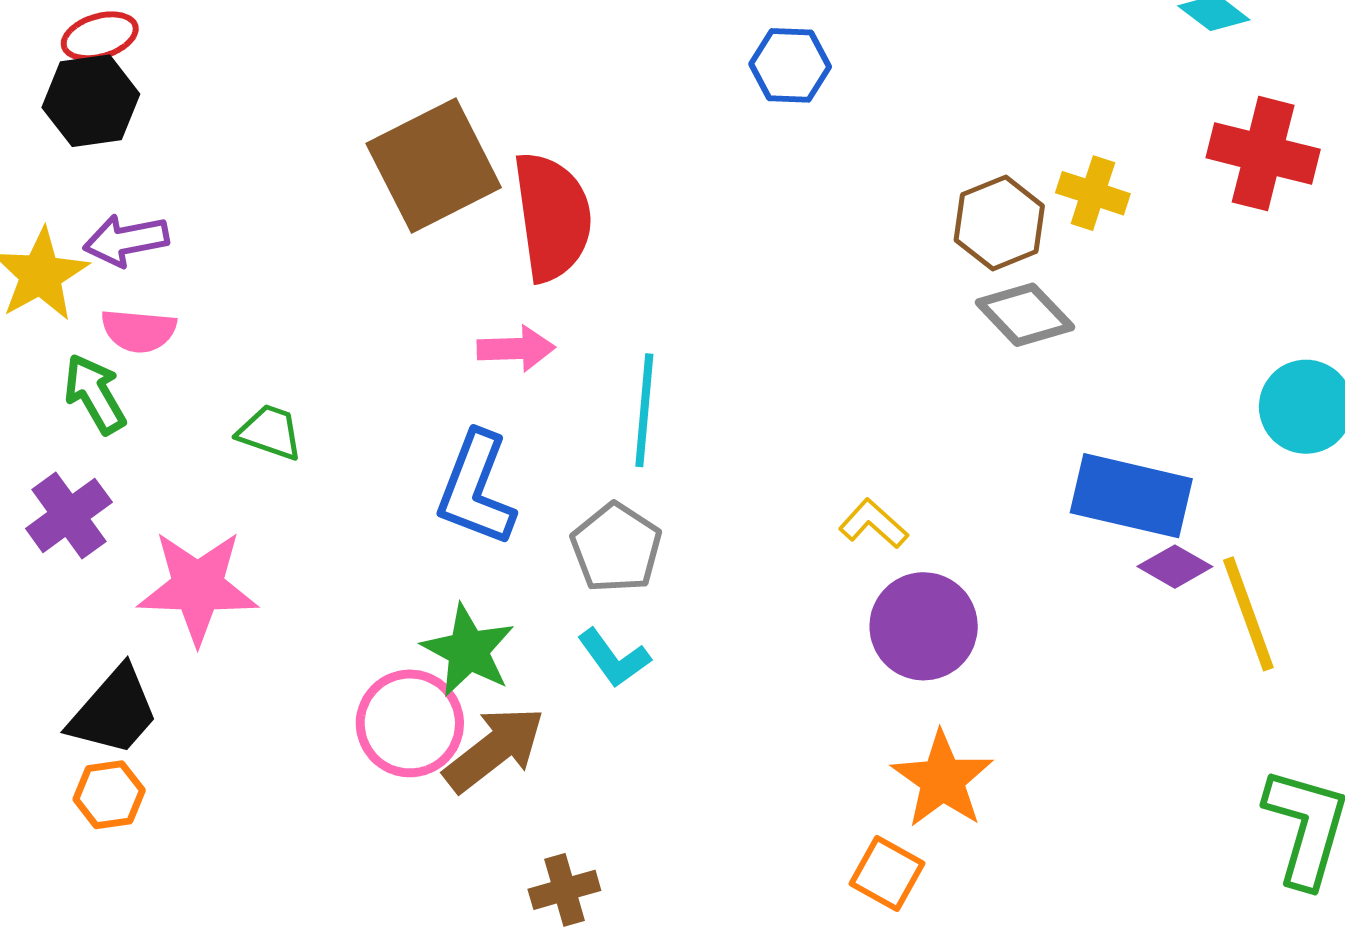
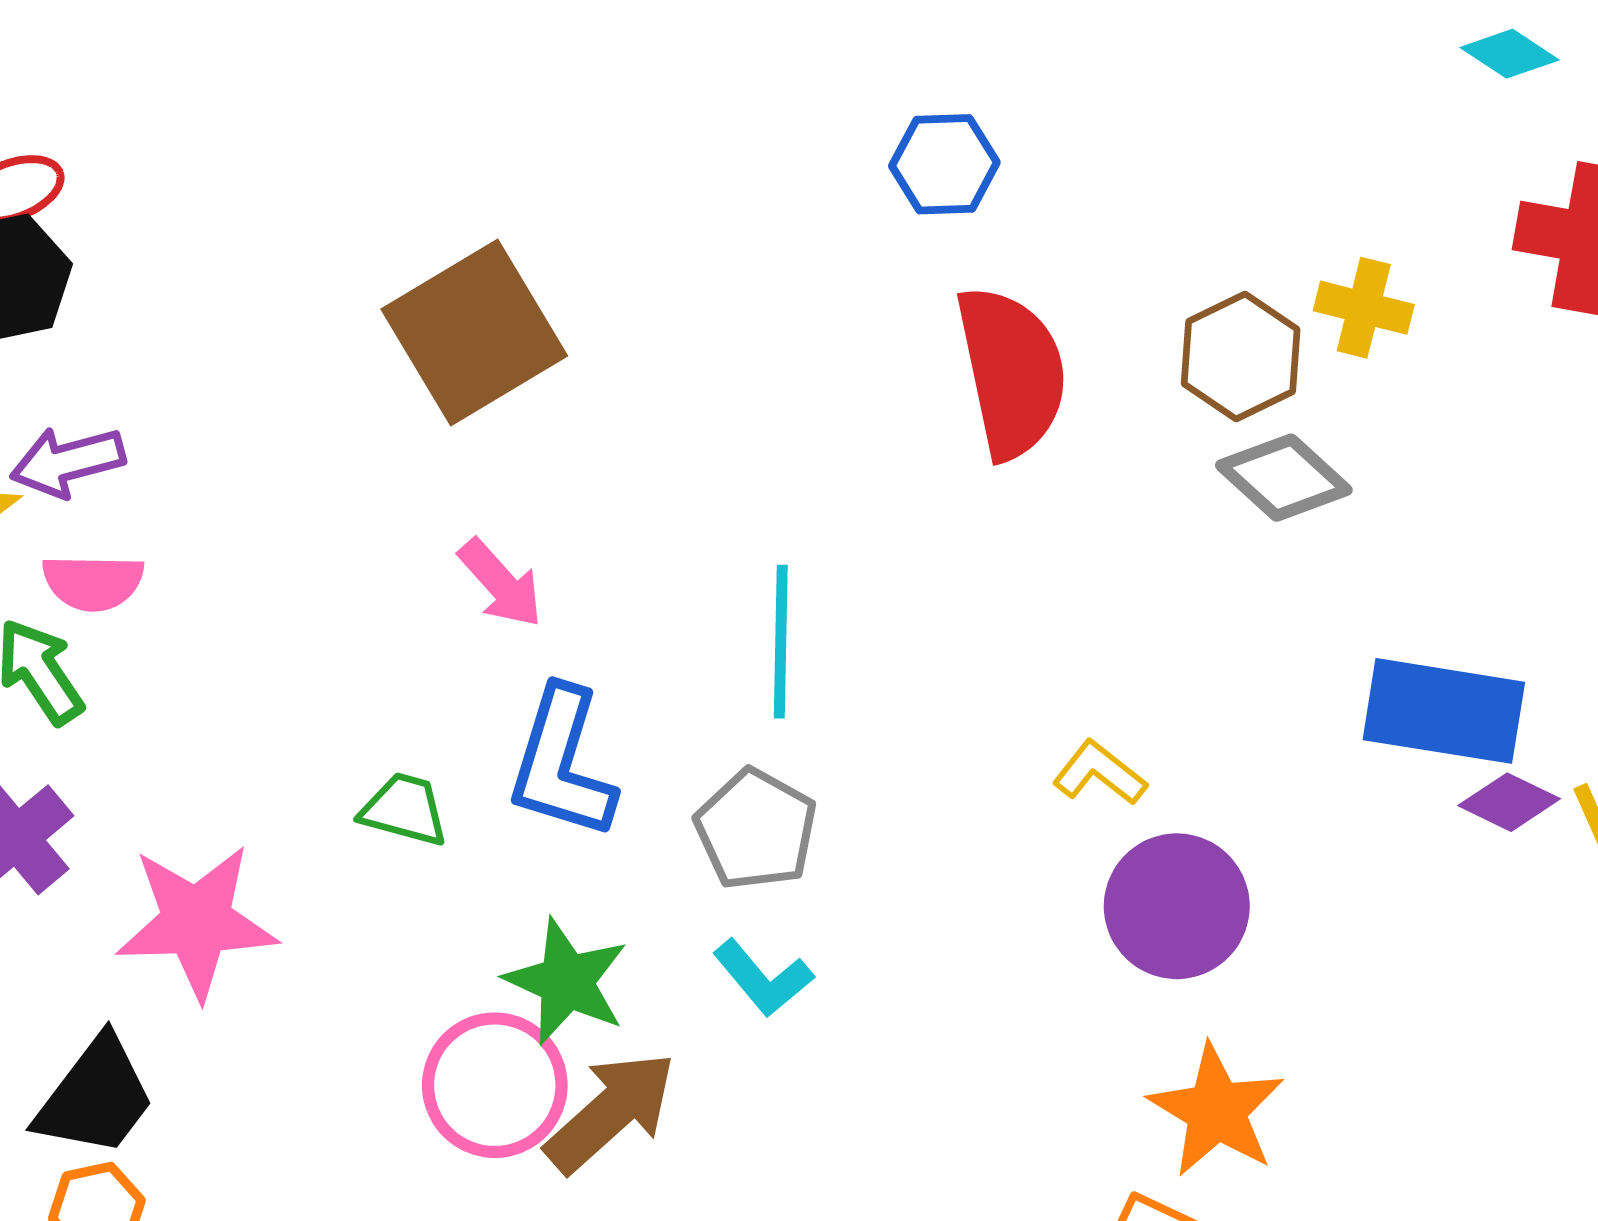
red semicircle: (552, 217) -> (1012, 372), moved
pink arrow: (516, 349) -> (501, 583), moved, turned 54
green trapezoid: (270, 432) -> (404, 810), moved

